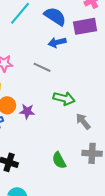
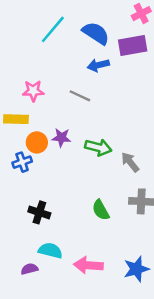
green arrow: (64, 98) -> (98, 147), moved
purple star: (27, 111) -> (61, 138), moved

